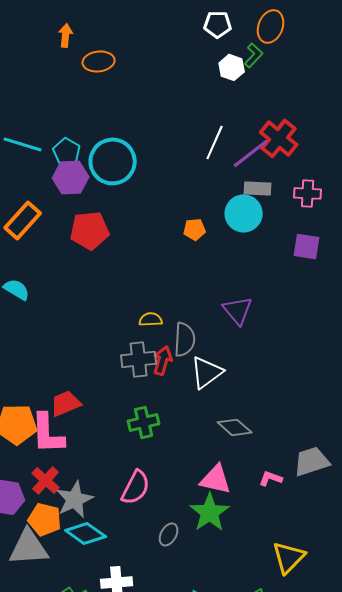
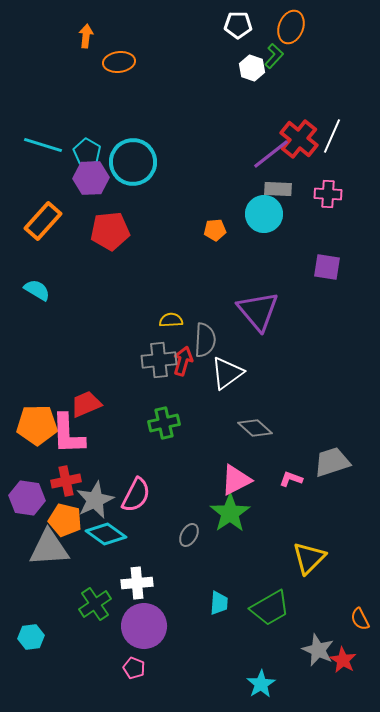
white line: (215, 142) -> (332, 136), moved
purple square: (307, 246) -> (327, 267), moved
purple triangle: (238, 310) -> (258, 311), size x1.4
pink triangle: (216, 479) -> (236, 480), turned -40
red cross: (46, 480) -> (66, 481), turned 36
pink semicircle: (136, 487) -> (136, 495), moved

